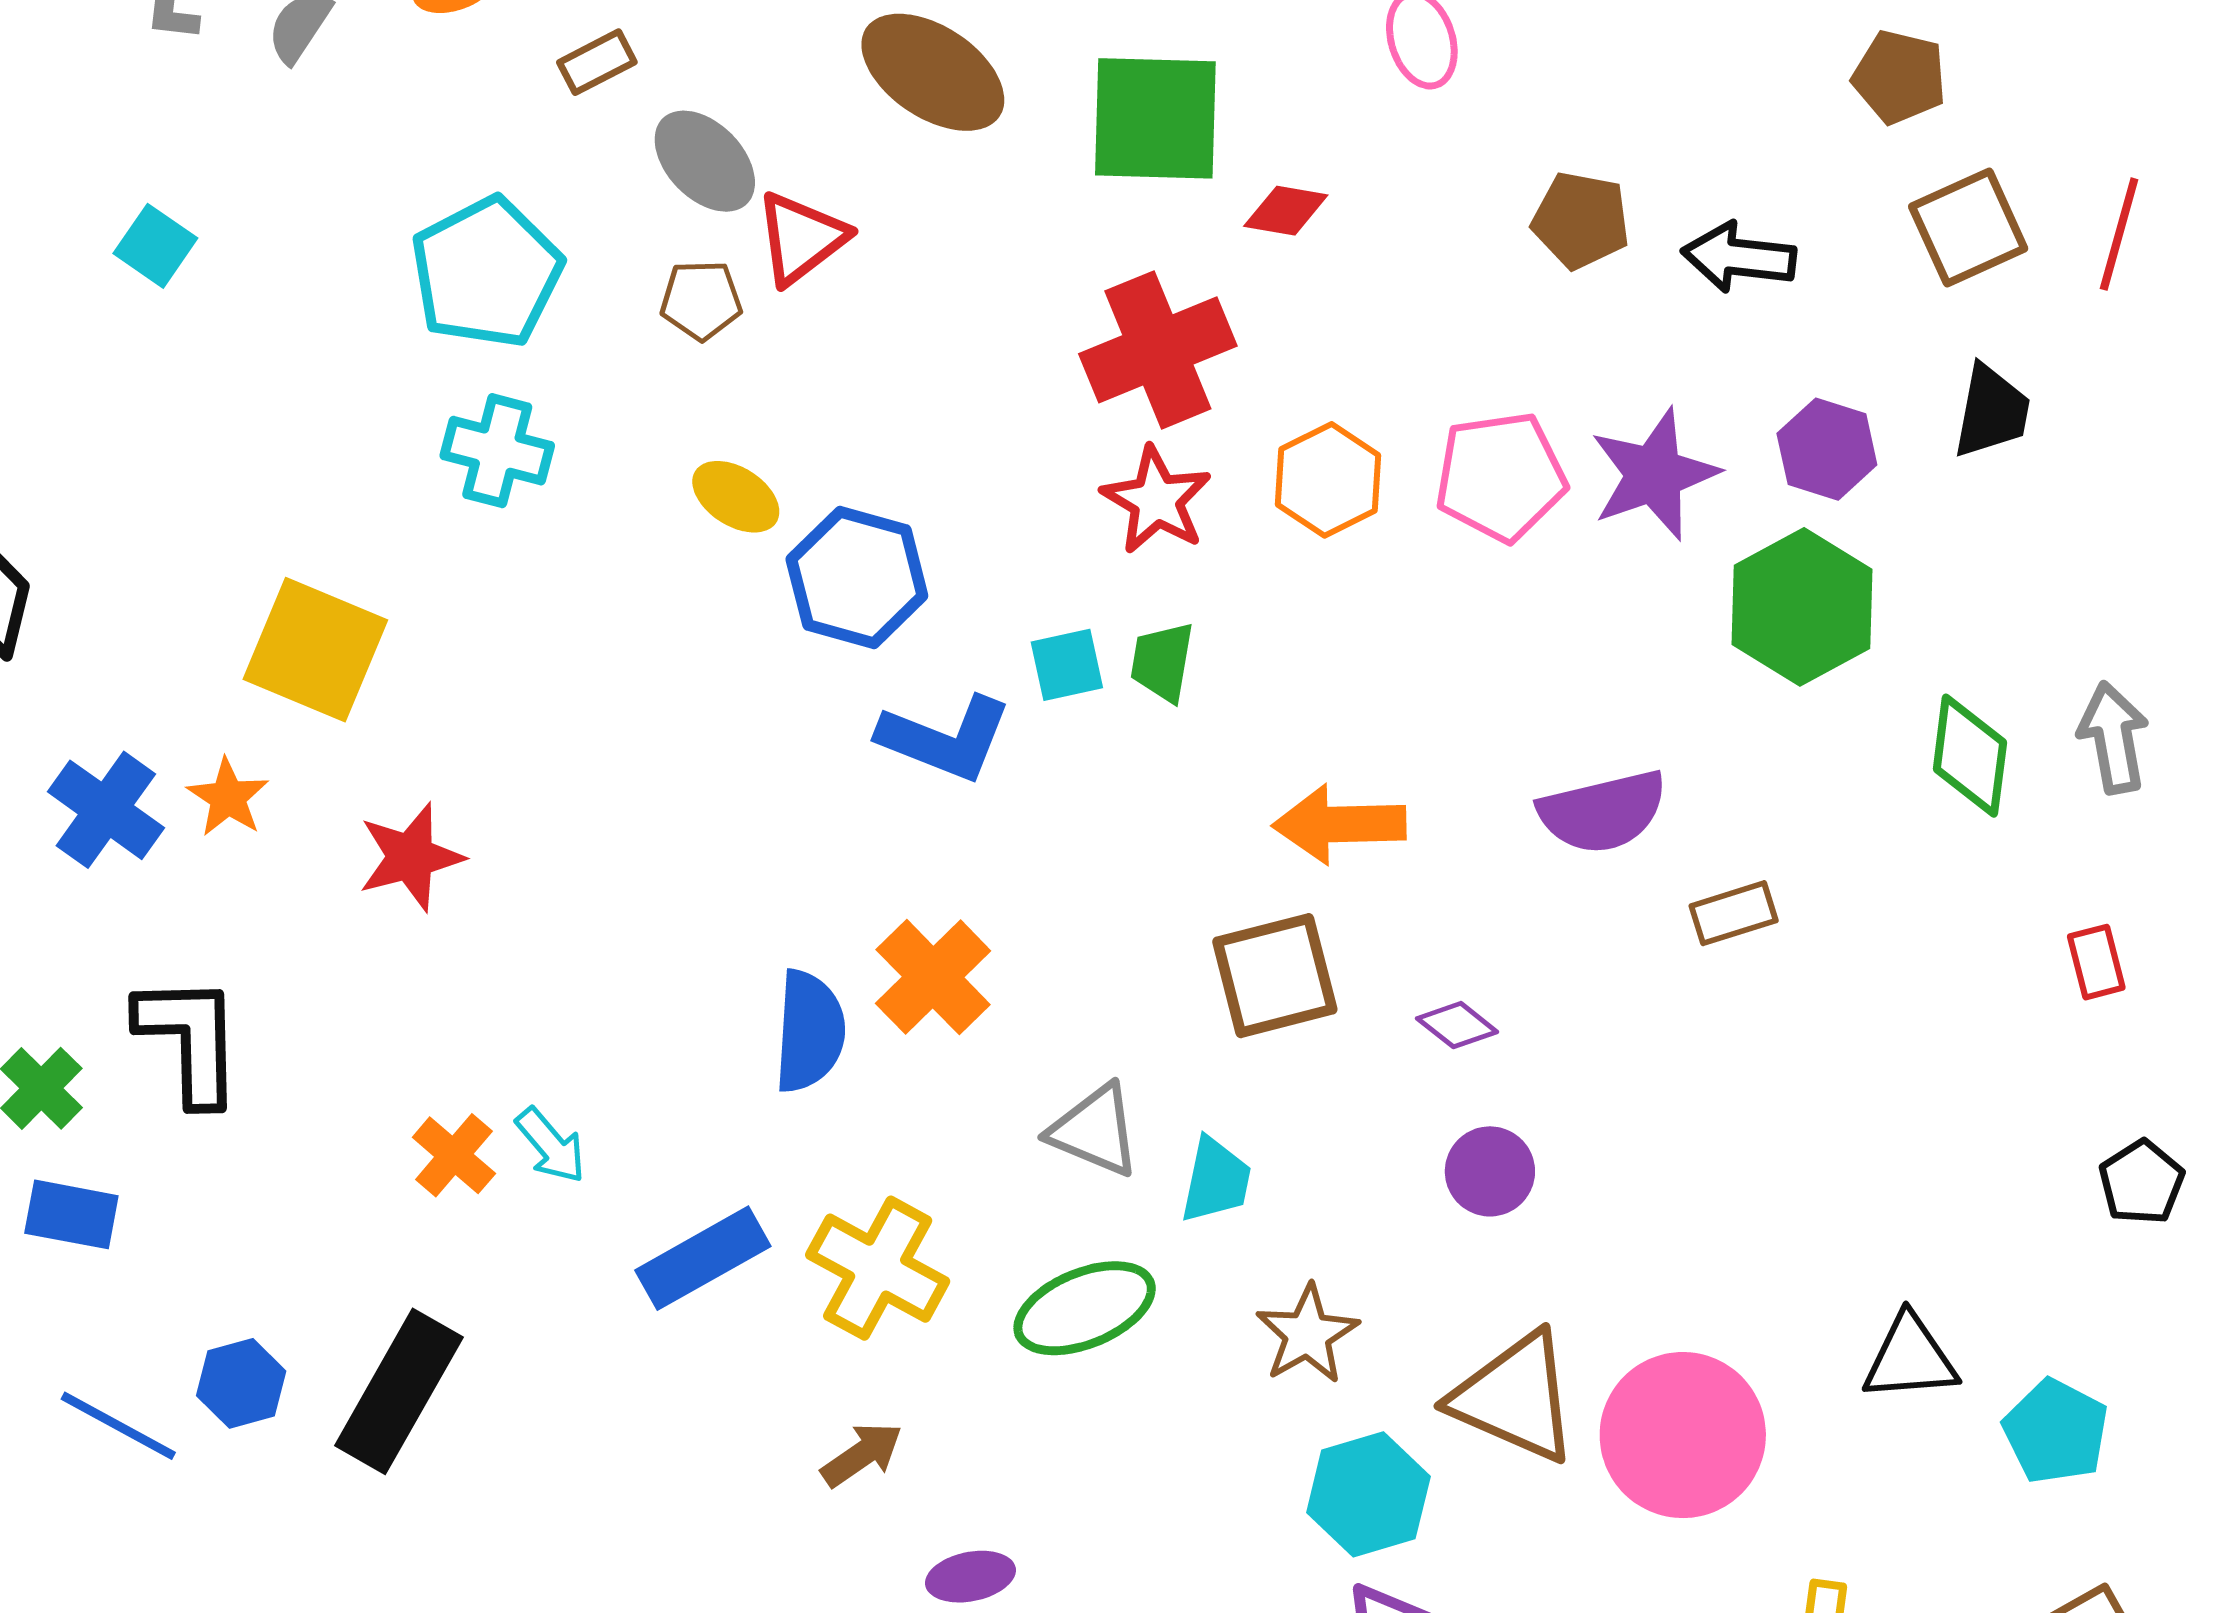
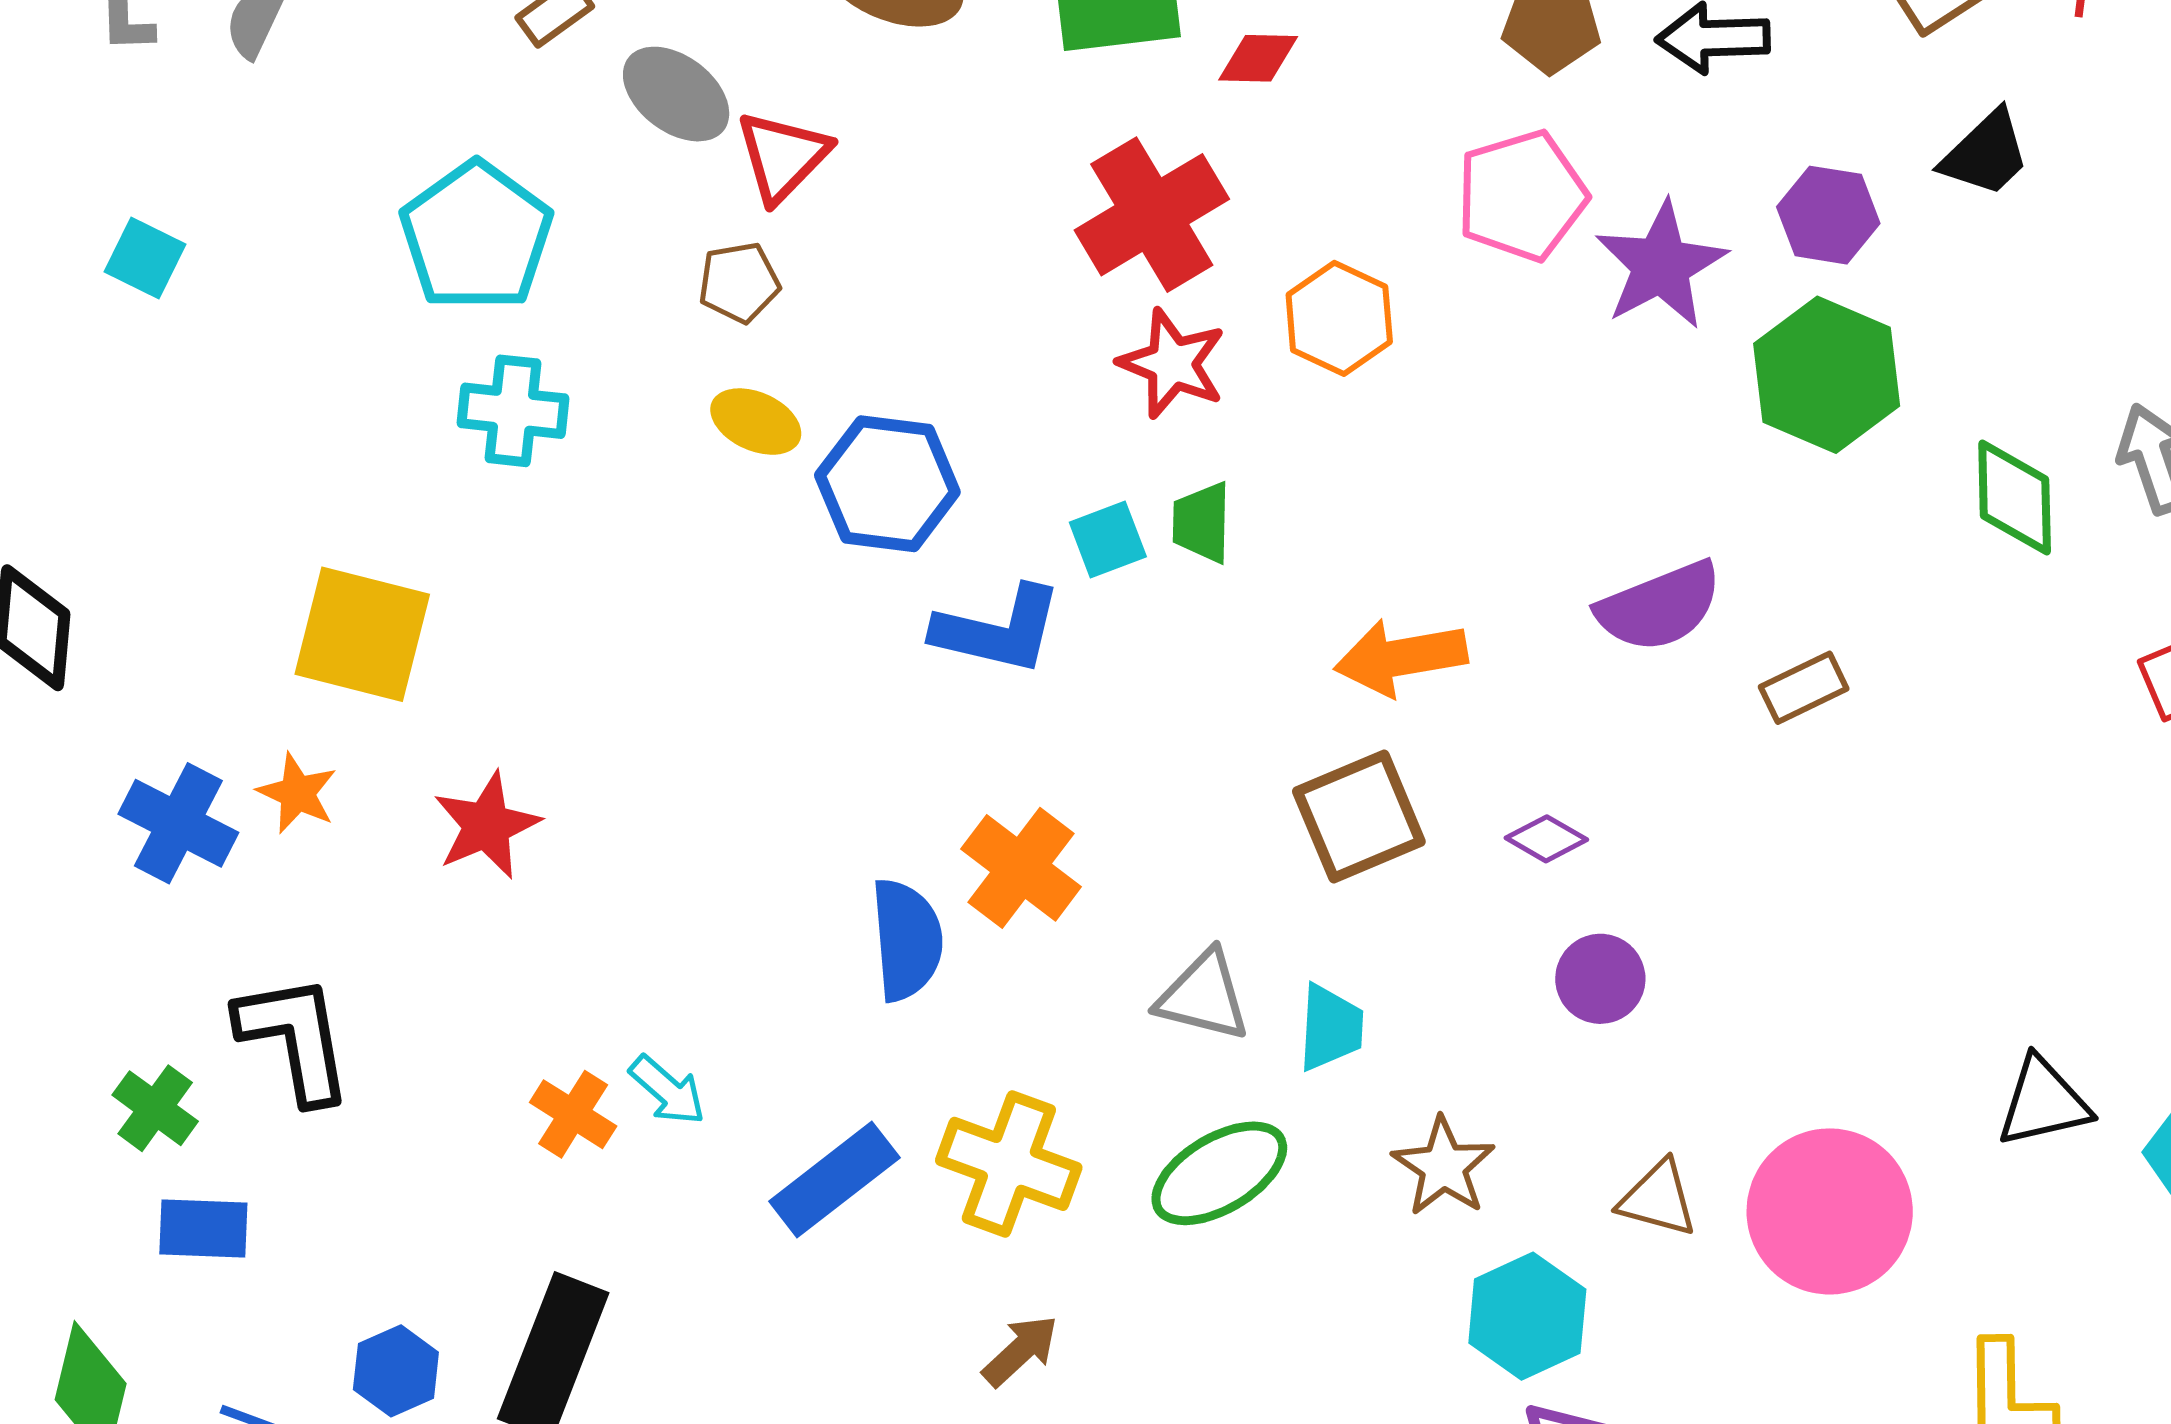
brown pentagon: (701, 300) -> (739, 282), moved
black trapezoid: (1992, 411) -> (1986, 154), turned 44
pink pentagon: (1501, 477) -> (1522, 196), moved
brown triangle: (1515, 1397) -> (1658, 1199), size x0.6

